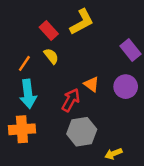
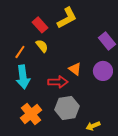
red arrow: (71, 100) -> (58, 82), turned 60
orange cross: (22, 129) -> (31, 114), moved, turned -35

